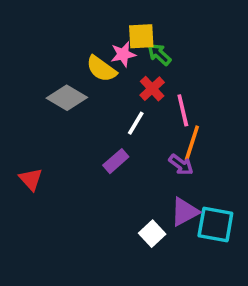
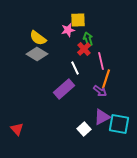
green arrow: (159, 54) -> (88, 39), moved, turned 32
yellow semicircle: (101, 69) -> (38, 38), moved
white line: (136, 123) -> (75, 68), turned -56
purple rectangle: (116, 161) -> (64, 89), size x1.5
red triangle: (31, 179) -> (17, 129), moved

